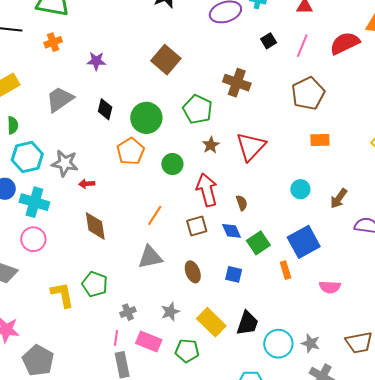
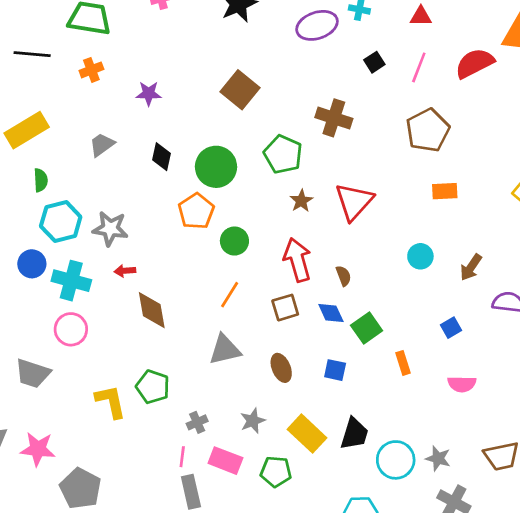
gray trapezoid: (60, 99) -> (102, 145), size x0.7
green circle: (172, 164) -> (234, 241), moved
red arrow: (87, 184) -> (125, 271), moved
blue square: (304, 242) -> (451, 328), moved, size x0.5

